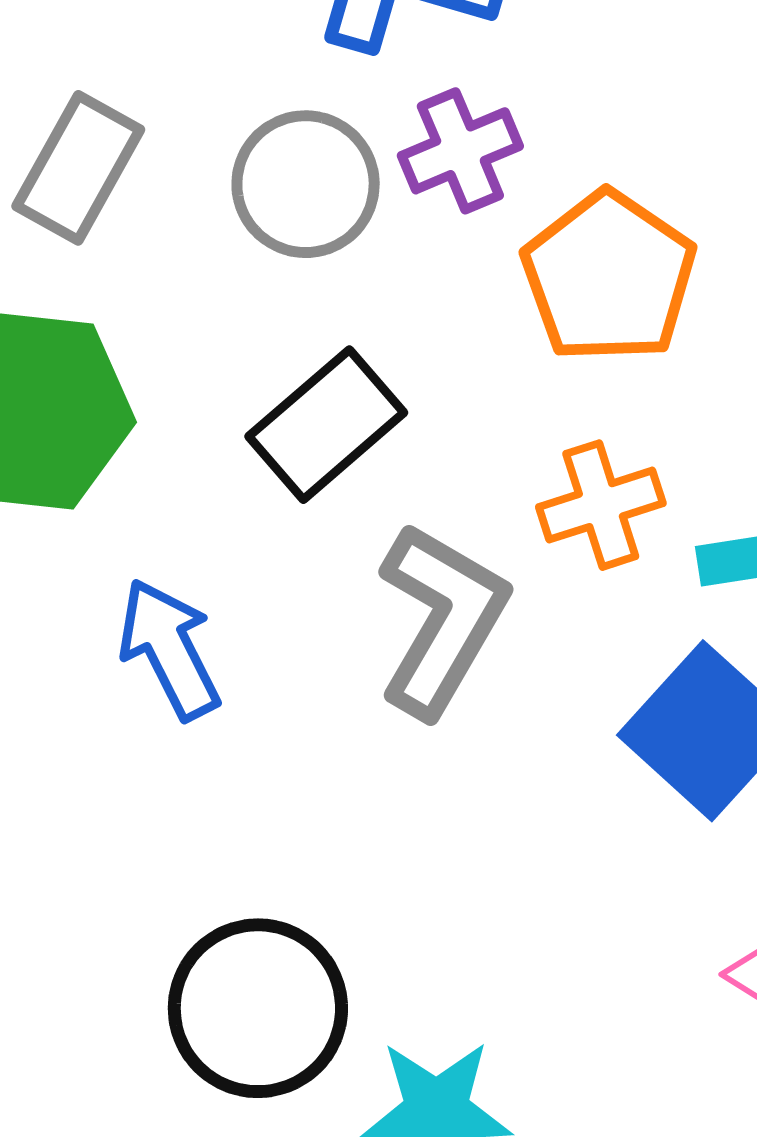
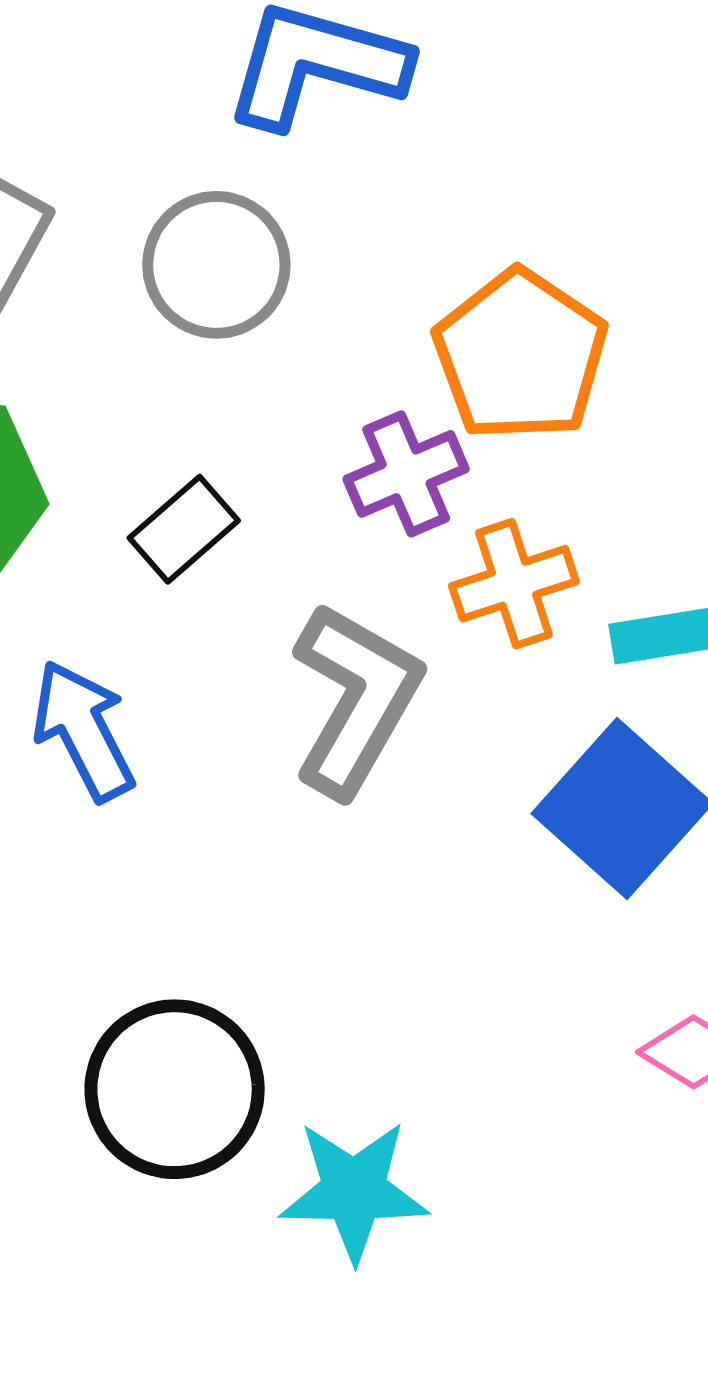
purple cross: (460, 151) -> (406, 474), moved
black rectangle: (326, 425) -> (184, 529), moved, size x0.7

